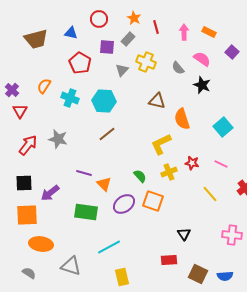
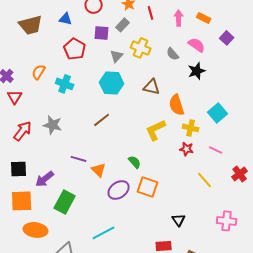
black star: (202, 85) -> (197, 71), turned 30
cyan hexagon: (104, 101) -> (112, 83), moved
yellow cross: (169, 172) -> (191, 128), moved, turned 35
green rectangle: (86, 212) -> (65, 202), moved, turned -70

